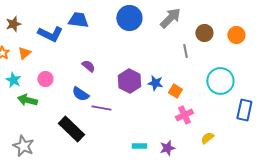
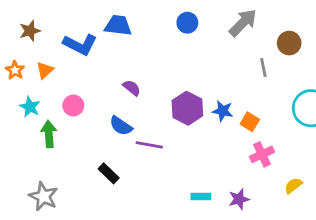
blue circle: (129, 18) -> (187, 23), size x0.6
green arrow: (27, 100) -> (49, 134), turned 72
black rectangle: (71, 129) -> (109, 173), size x0.6

